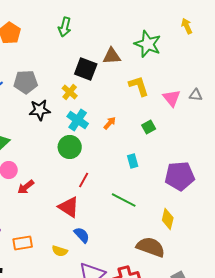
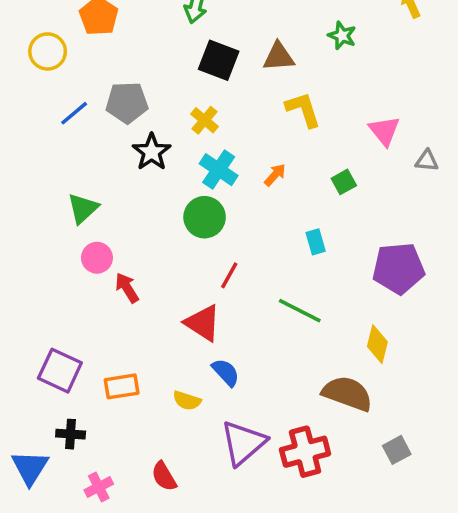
green star: (148, 44) -> (342, 36), size x0.6
black square: (86, 69) -> (219, 60), moved
yellow L-shape: (139, 86) -> (303, 110), moved
gray triangle: (196, 95) -> (427, 161), moved
black star: (40, 110) -> (152, 152), turned -30
red arrow: (26, 187) -> (127, 288), turned 96

